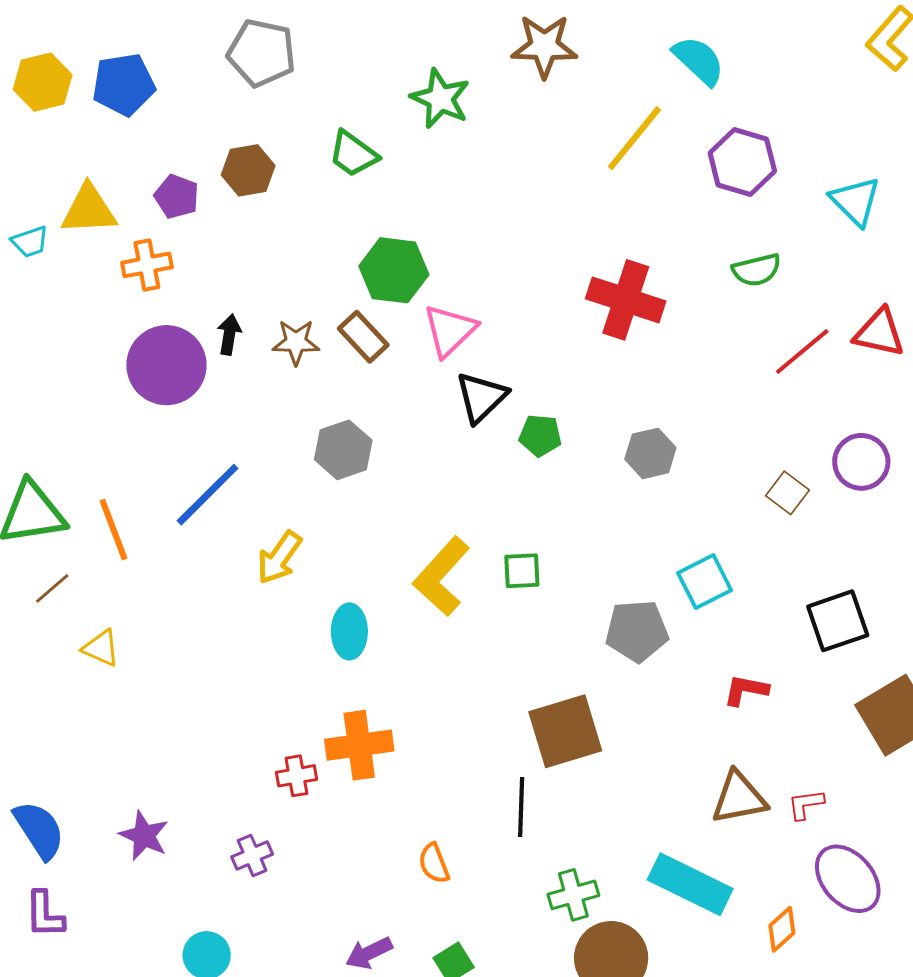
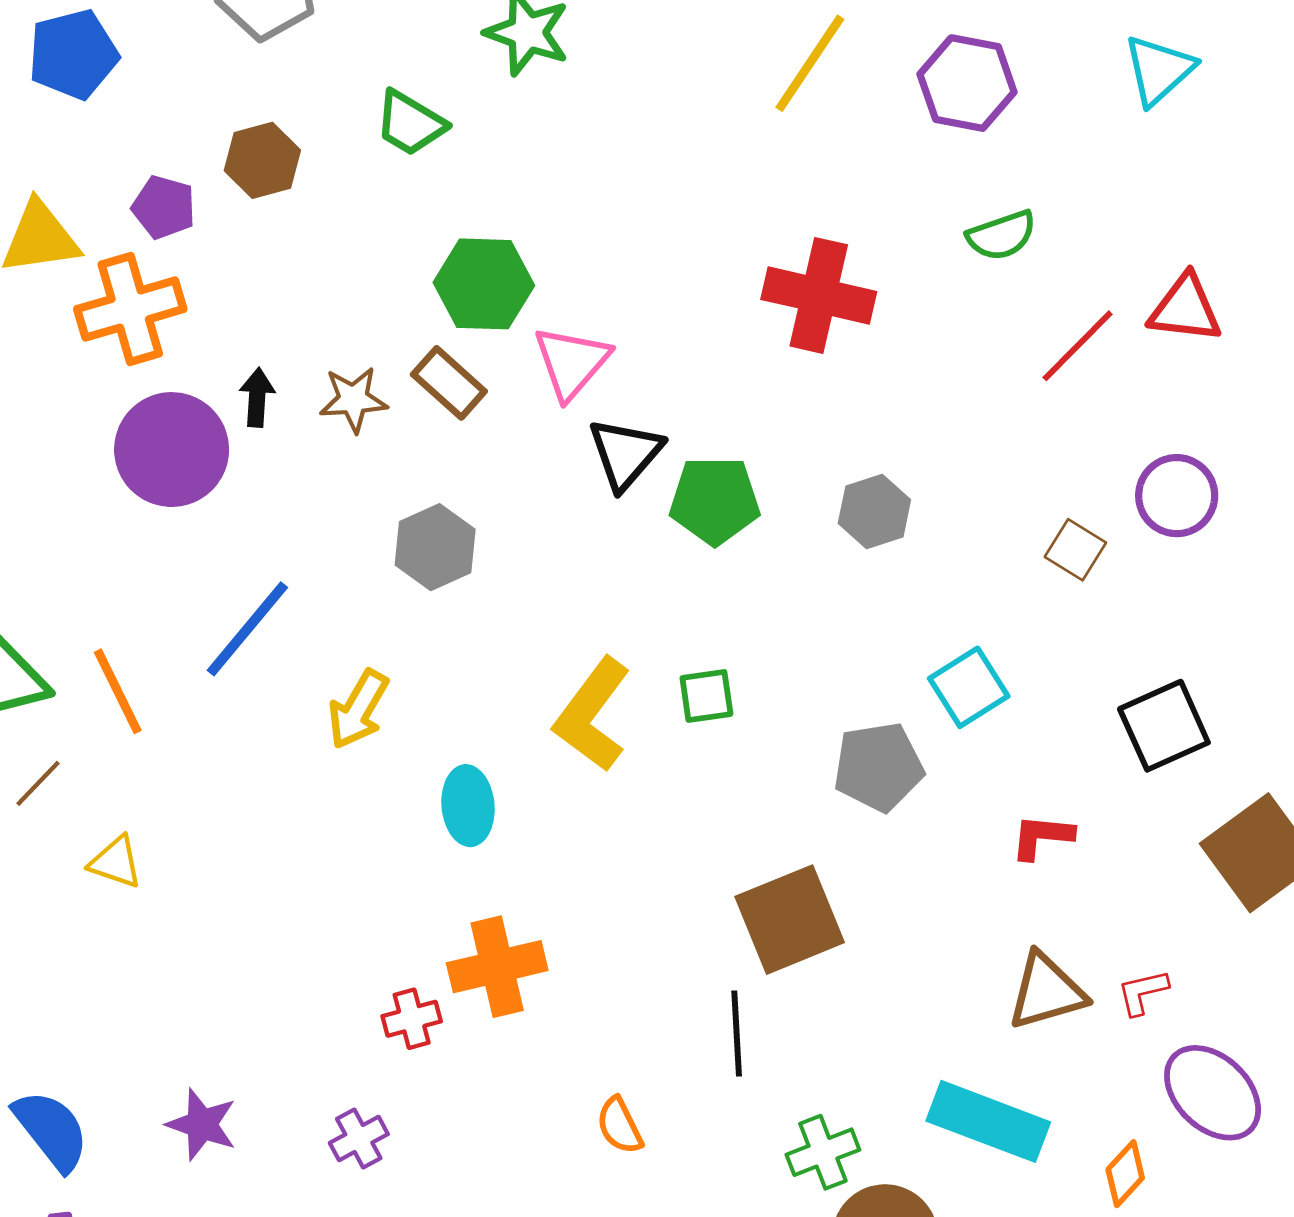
cyan triangle: (855, 201) -> (1159, 70), moved, turned 38
orange cross: (147, 265) -> (130, 309), size x1.5
green pentagon: (540, 435) -> (715, 500), size x1.5

